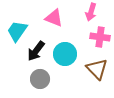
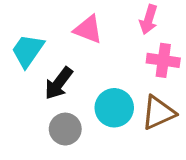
cyan circle: (65, 54) -> (114, 108), moved
brown triangle: (97, 69) -> (158, 113), turned 50

